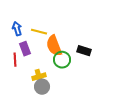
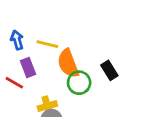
black rectangle: (84, 51) -> (109, 70), turned 40
red line: (15, 60) -> (14, 83), turned -56

